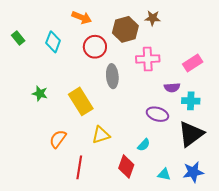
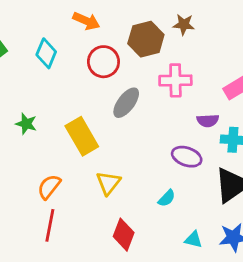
gray ellipse: (112, 76) -> (126, 103), turned 40
yellow triangle: (101, 135) -> (108, 183), turned -36
red diamond: (126, 166) -> (124, 235), moved
red line: (79, 167) -> (50, 225), moved

